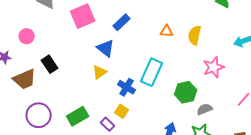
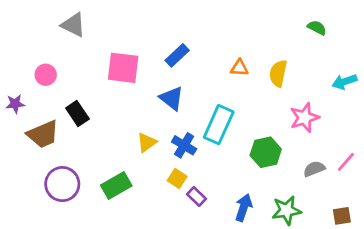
pink square: (83, 16) -> (123, 68), moved, turned 30
blue triangle: (106, 48) -> (172, 98), moved
yellow triangle: (100, 72) -> (147, 143), moved
gray semicircle: (205, 109) -> (314, 169), moved
purple rectangle: (108, 124) -> (197, 197), moved

